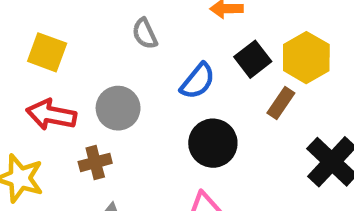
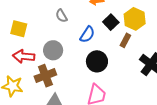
brown cross: (95, 162) -> (45, 76), size x1.5

